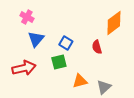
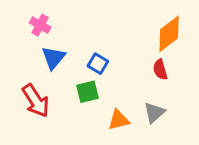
red semicircle: (97, 47) -> (160, 70), moved
red arrow: (24, 68) -> (36, 101), turned 70
gray triangle: (104, 87) -> (154, 113), moved

